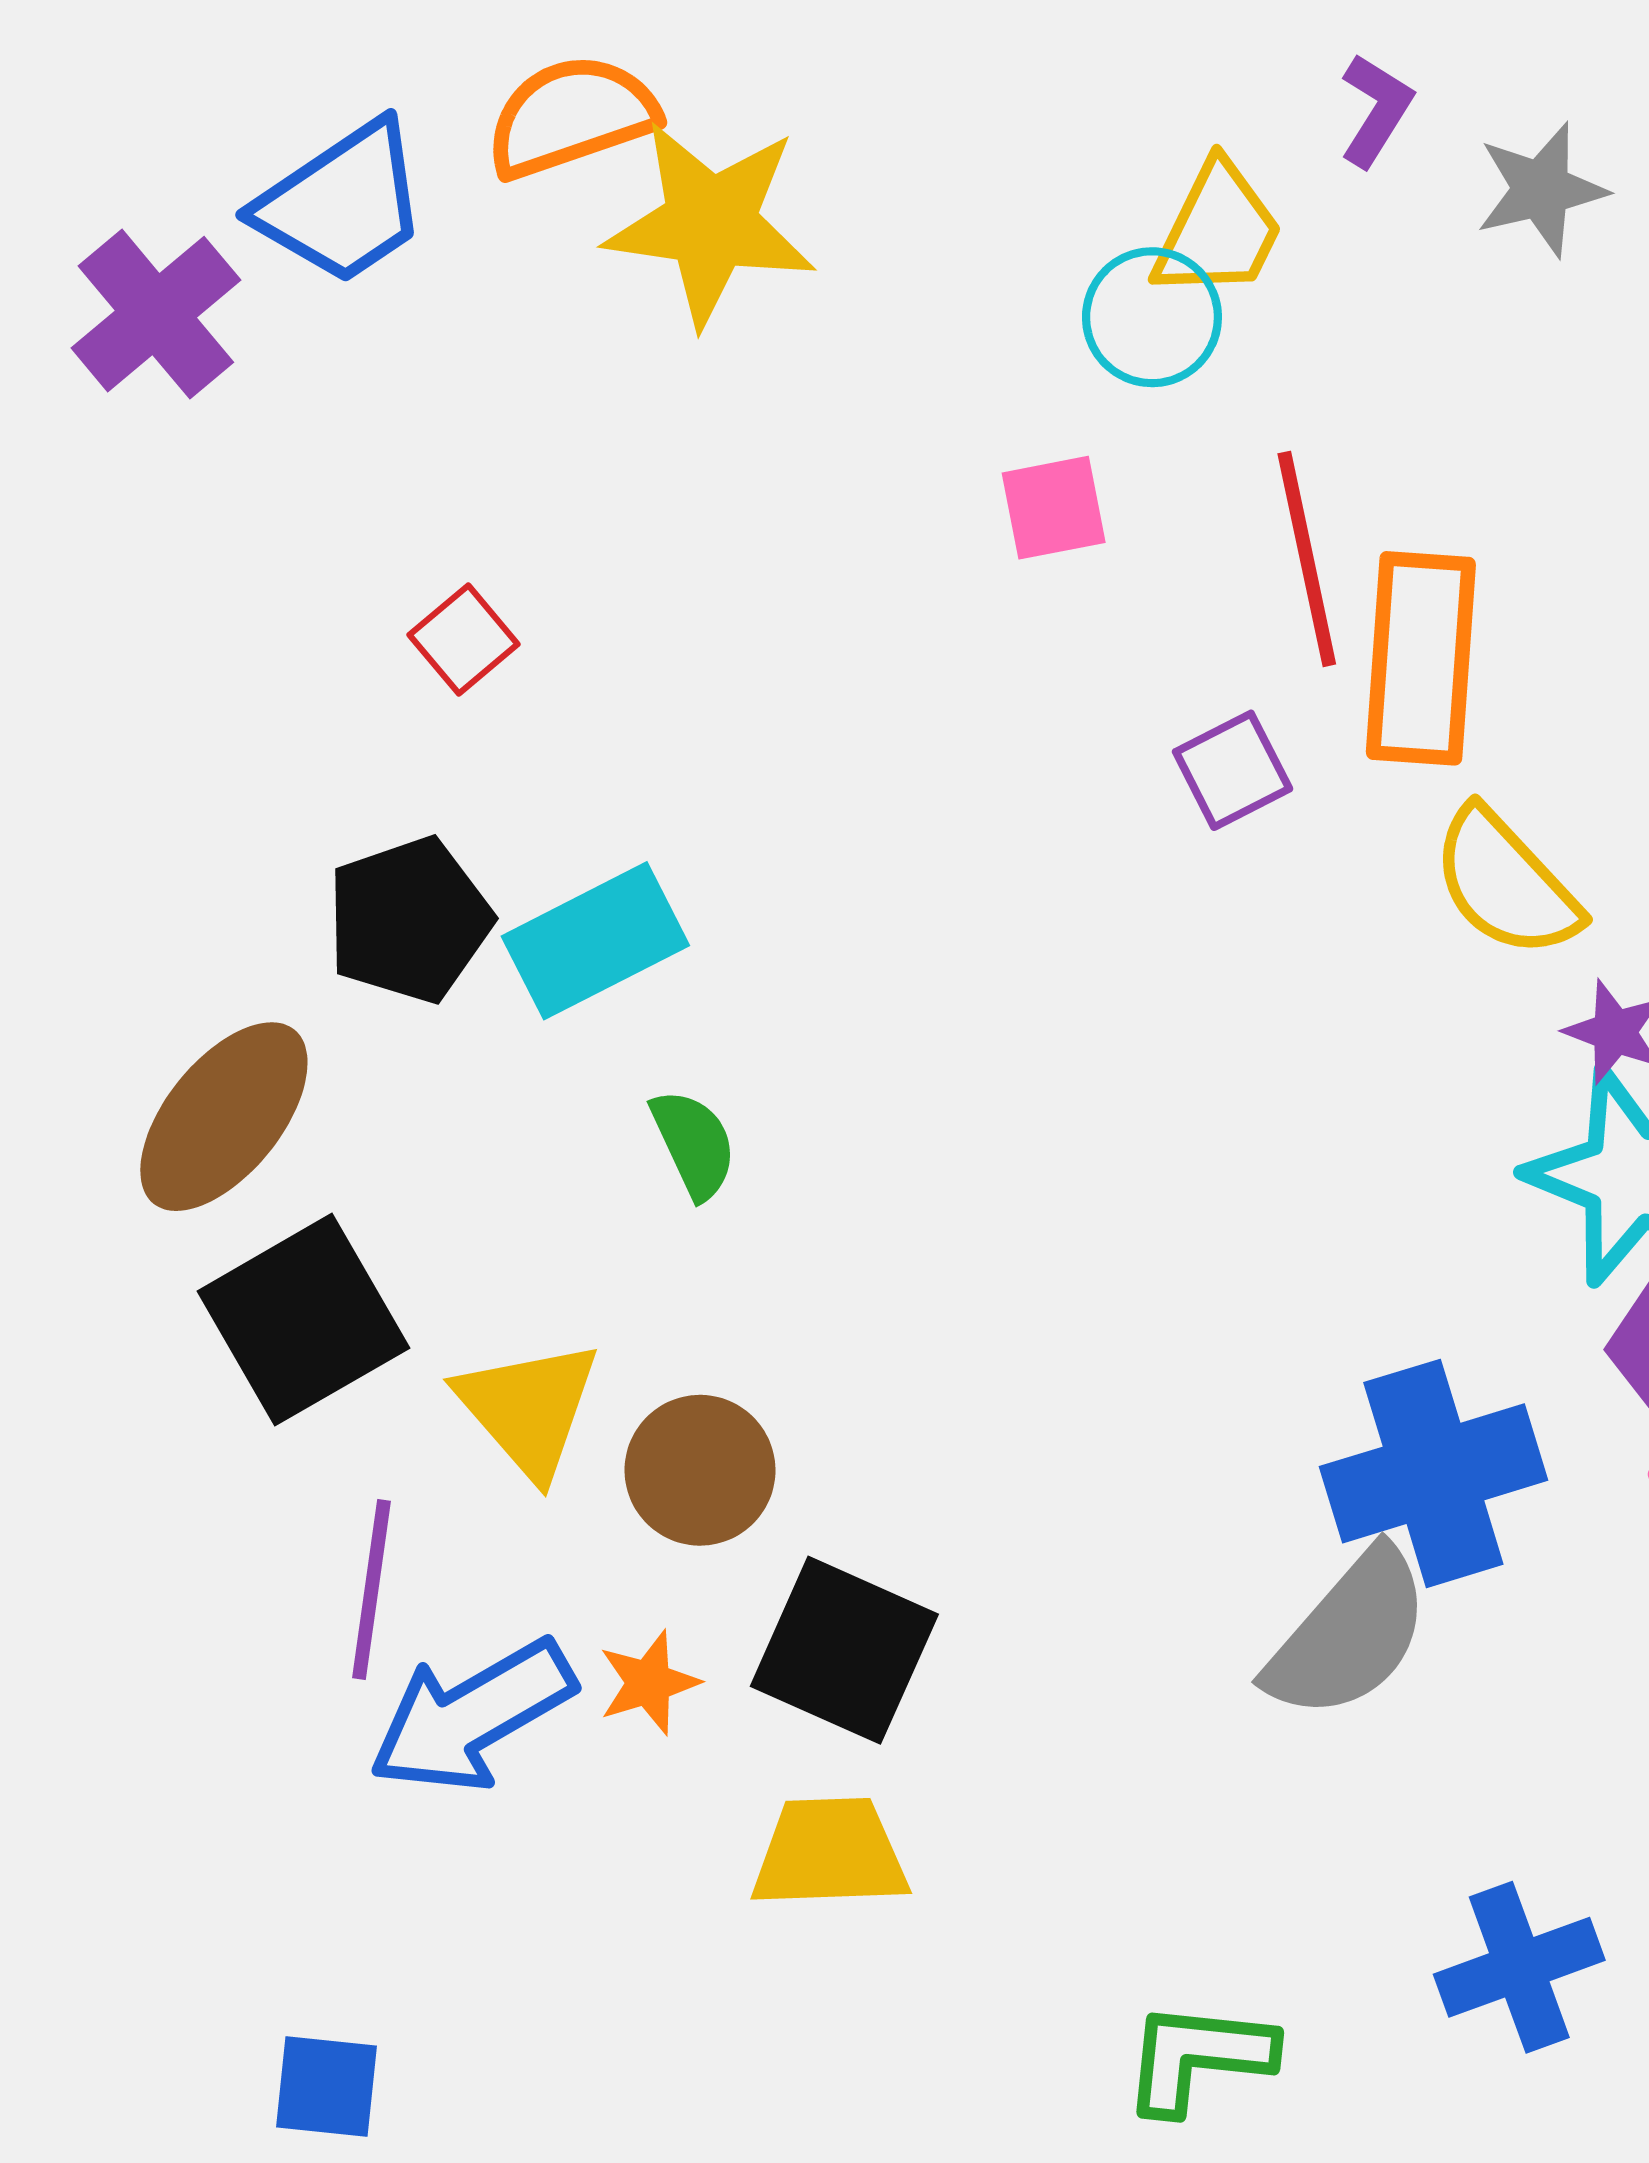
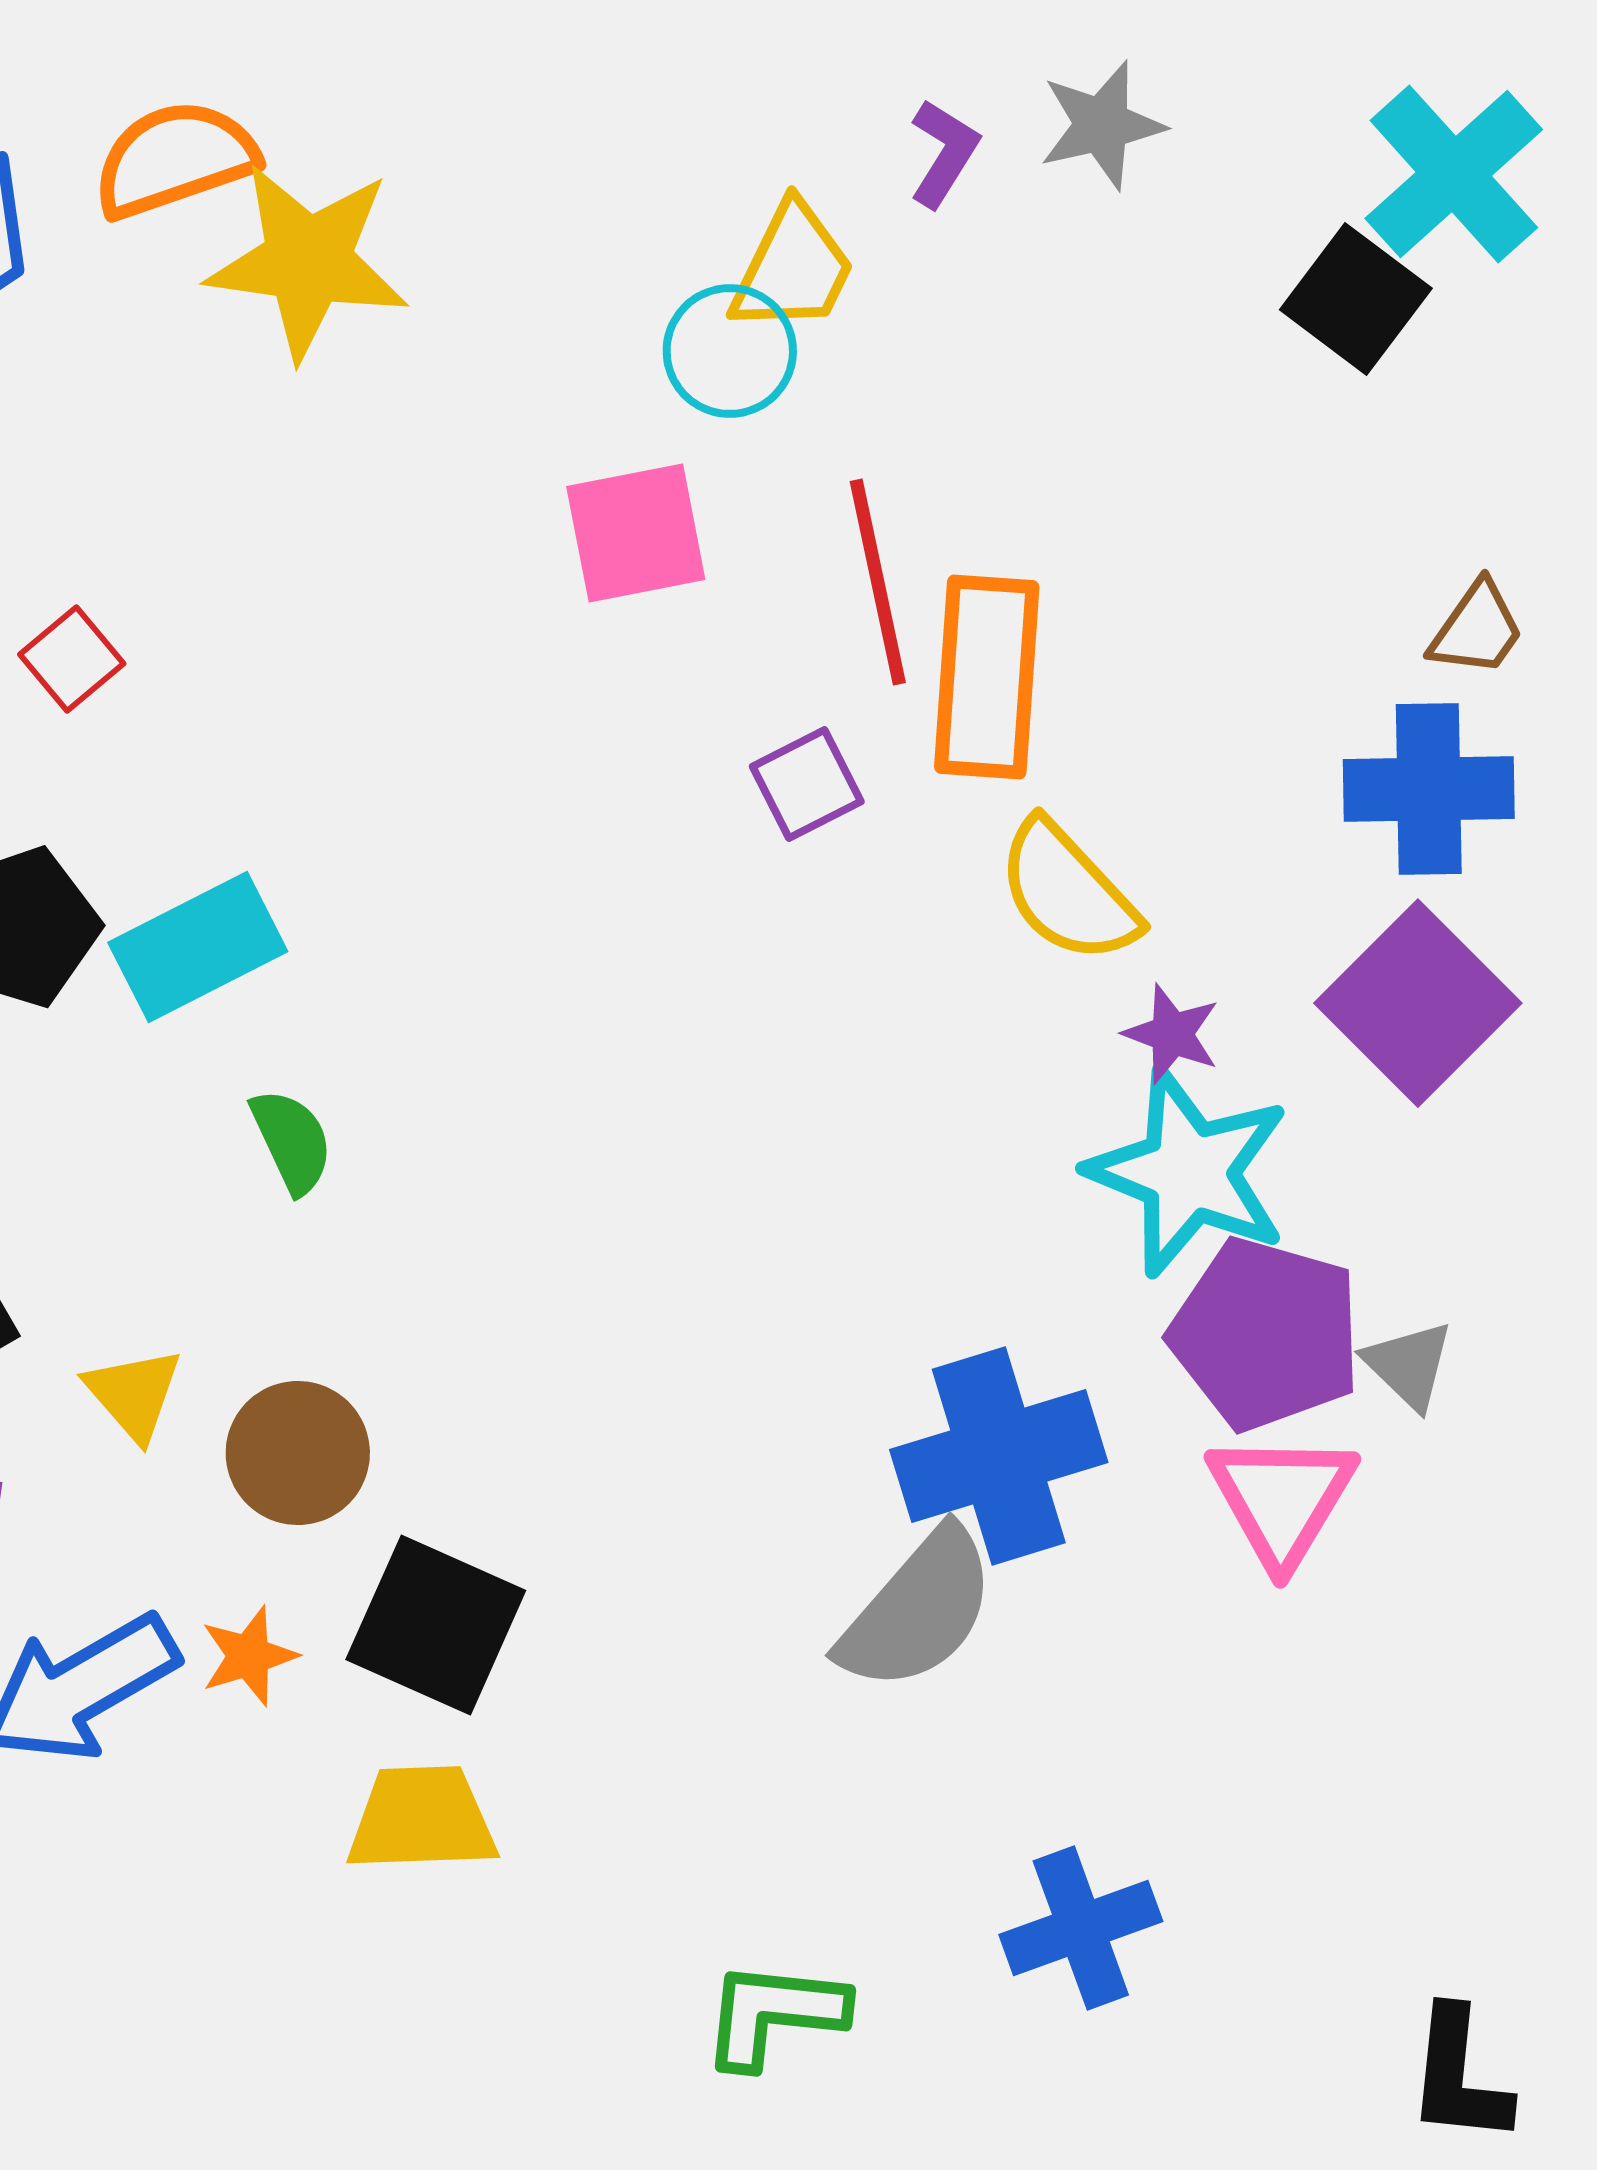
gray star: (1541, 190) -> (1102, 125), moved
pink square: (1054, 508) -> (636, 533), size x1.4
yellow triangle: (528, 1409) -> (134, 1394), size x0.7

